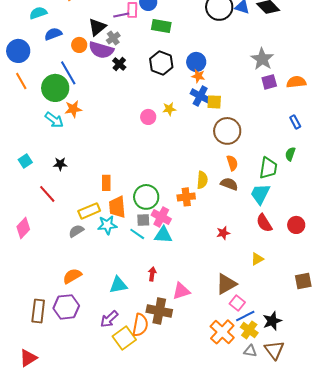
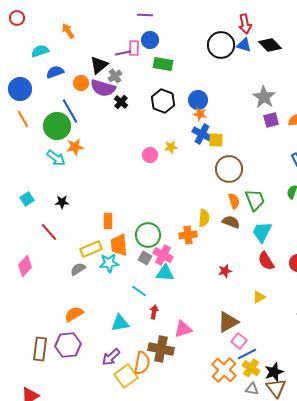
green trapezoid: (268, 168) -> (255, 200), moved, turned -30
gray square: (143, 220) -> (145, 258), turned 32
cyan line: (137, 234) -> (139, 291), moved
black star: (272, 321) -> (274, 372), moved

